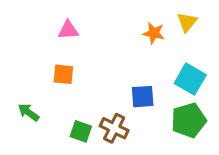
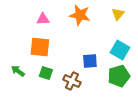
orange star: (154, 33) -> (80, 15), moved, size x1.5
orange square: (63, 74) -> (40, 47), size x1.5
green square: (81, 131) -> (46, 73), moved

